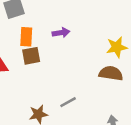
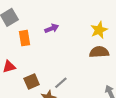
brown square: (31, 56) -> (32, 82), moved
gray line: (68, 102) -> (61, 83), moved

